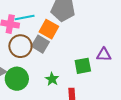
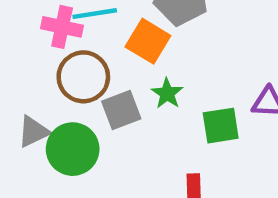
gray square: (40, 44) -> (121, 110), moved, turned 36
green star: (52, 79) -> (167, 93), moved

